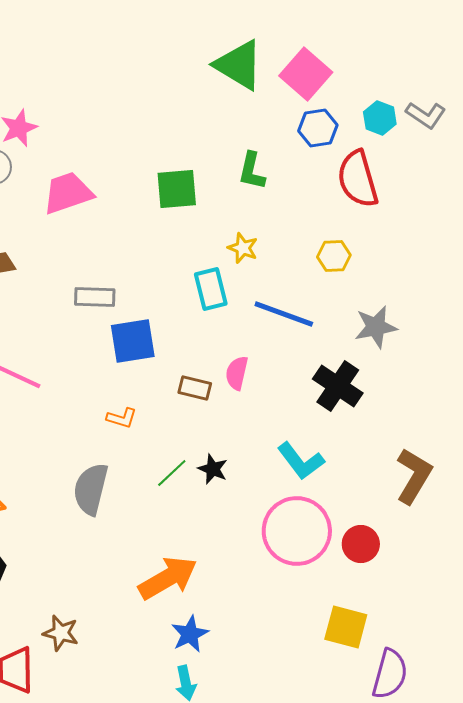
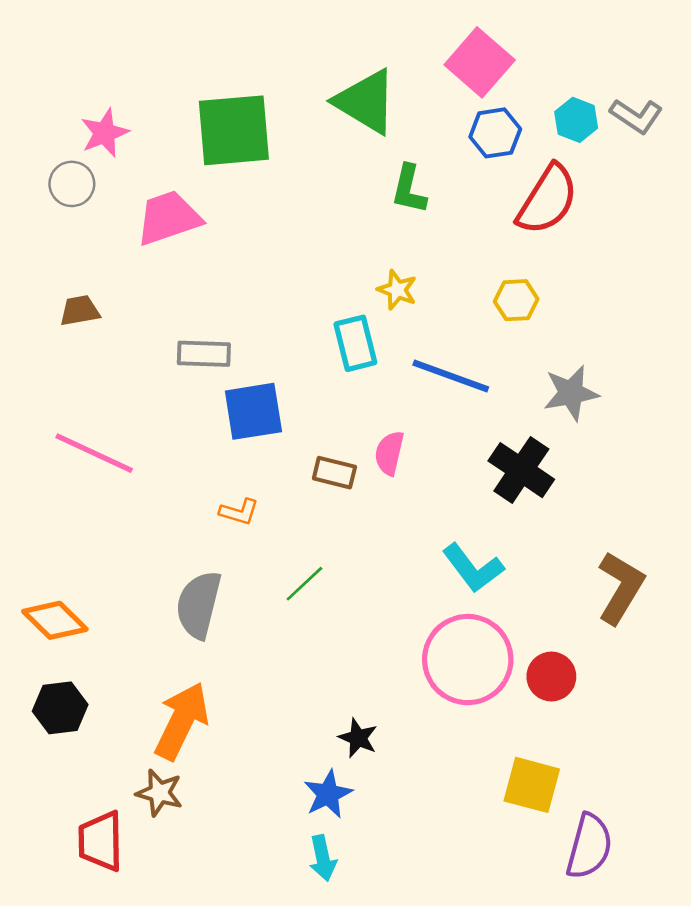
green triangle: (239, 65) -> (366, 102), moved
red semicircle: (358, 179) -> (547, 200), turned -132
green square: (177, 189) -> (234, 130), moved, size x1.4
black star: (213, 469) -> (358, 738), moved
orange arrow: (168, 578) -> (182, 721), moved, turned -34

